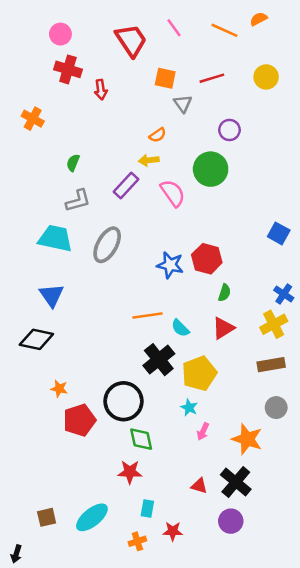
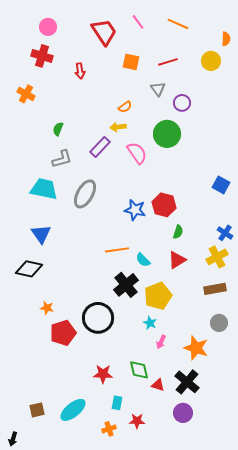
orange semicircle: (259, 19) -> (226, 39), moved, turned 120
red cross: (68, 69) -> (42, 56), moved
gray triangle: (183, 103) -> (158, 89), moved
green diamond: (141, 439) -> (139, 370), moved

